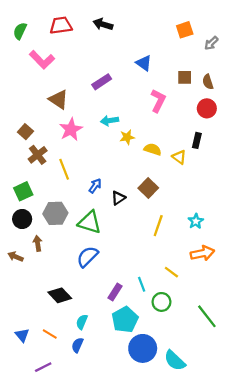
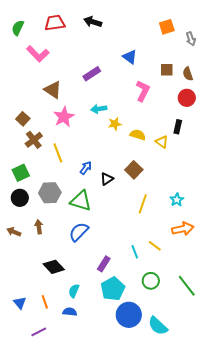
gray arrow: (211, 43) -> (191, 39), turned -64
brown arrow: (38, 243) -> (39, 227), moved
cyan line: (142, 284) -> (135, 252), moved
green circle: (161, 302) -> (151, 281), moved
orange line: (50, 334) -> (45, 302), turned 40
blue semicircle: (77, 345) -> (70, 312), turned 72

